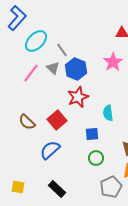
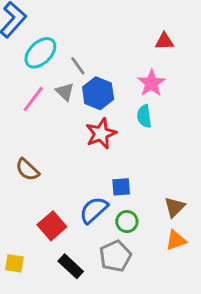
cyan semicircle: (108, 113) -> (144, 116), moved
red square: (57, 120) -> (52, 226), moved
blue semicircle: (50, 150) -> (94, 210), moved
gray pentagon: (111, 187) -> (115, 256), moved

